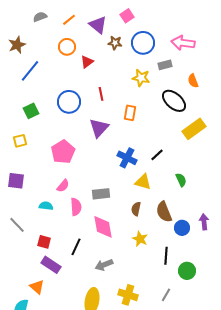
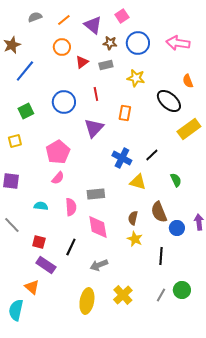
gray rectangle: (165, 65) -> (106, 65), moved
pink semicircle: (63, 186) -> (58, 178), moved
brown semicircle: (136, 209) -> (133, 218), moved
green circle: (187, 271) -> (182, 290), moved
yellow cross: (128, 295) -> (123, 295), turned 30

